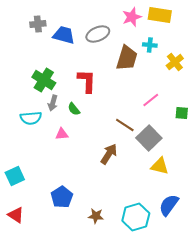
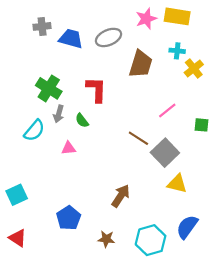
cyan cross: (150, 45) -> (177, 51), moved
cyan semicircle: (31, 118) -> (34, 130), turned -45
brown arrow: (109, 154) -> (121, 196), moved

